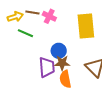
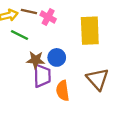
brown star: (62, 63) -> (36, 60), moved

